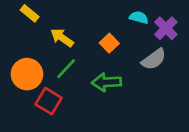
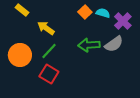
orange square: (109, 43) -> (85, 12), moved
green arrow: (107, 82) -> (89, 45), moved
red square: (49, 101) -> (49, 74), moved

